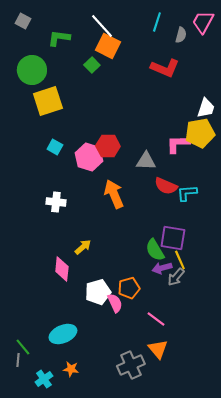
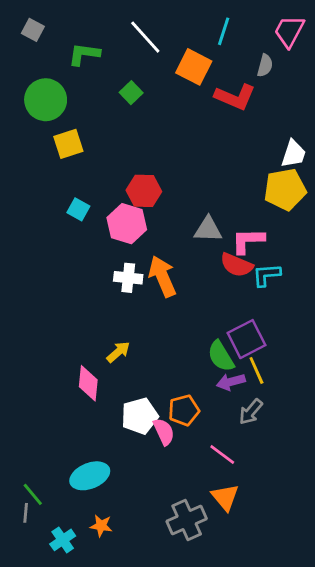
gray semicircle: (181, 35) -> (265, 66), moved
orange square: (108, 46) -> (194, 67), moved
yellow square: (48, 101) -> (68, 144), size x0.7
pink L-shape: (178, 144) -> (248, 241), moved
red hexagon: (108, 146) -> (144, 191), moved
white cross: (56, 202) -> (128, 278), moved
purple square: (173, 238) -> (246, 339), turned -36
gray arrow: (176, 277) -> (251, 412), moved

